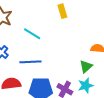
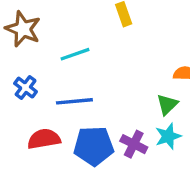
cyan line: (32, 34) -> (75, 54), turned -48

